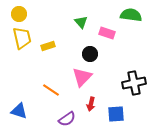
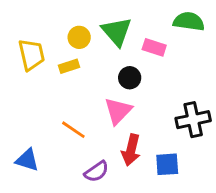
yellow circle: (19, 14) -> (79, 37), moved
green triangle: (81, 22) -> (117, 32), size x1.6
red arrow: (91, 104) -> (131, 150), size x1.5

